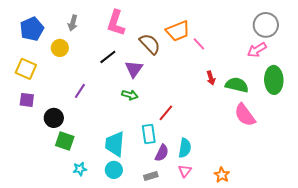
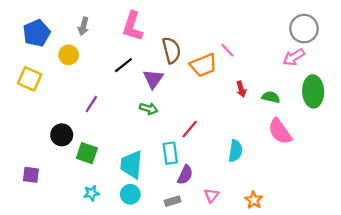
orange trapezoid: (178, 31) -> (203, 65), moved
brown semicircle: (150, 44) -> (171, 50), turned 30
green semicircle: (237, 85) -> (271, 97), size x0.7
purple square: (27, 100) -> (31, 175), moved
green square: (65, 141) -> (87, 153), moved
cyan semicircle: (185, 148) -> (235, 151), moved

